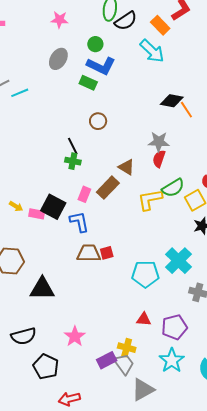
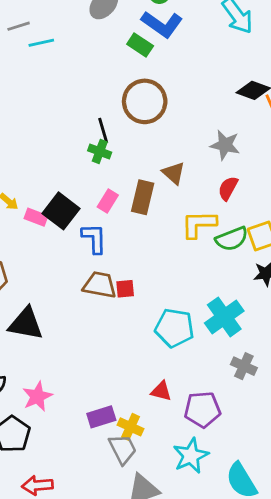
brown circle: (98, 121) -> (145, 101), size x1.8
red semicircle: (159, 159) -> (228, 188), moved
brown rectangle: (108, 188) -> (143, 197), turned -40
green semicircle: (173, 188) -> (232, 239), moved
pink star: (75, 336) -> (37, 396), moved
purple rectangle: (107, 360) -> (101, 417), moved

